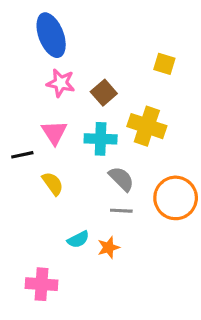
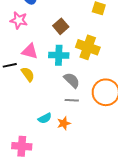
pink star: (61, 83) -> (19, 20), moved
pink triangle: (54, 132) -> (30, 51), turned -42
yellow semicircle: (53, 184) -> (28, 74), moved

